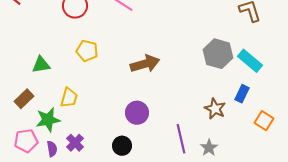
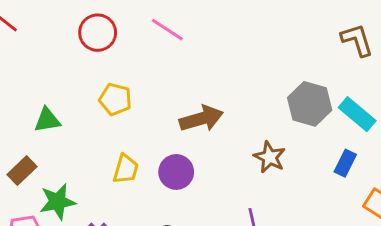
yellow trapezoid: (69, 98) -> (126, 169), moved
brown star: (215, 109) -> (270, 157), moved
purple circle: (137, 113) -> (176, 172), moved

